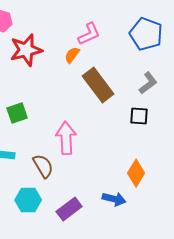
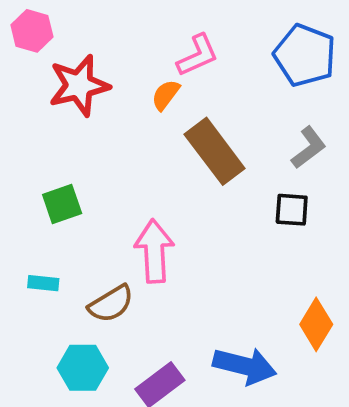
brown semicircle: (43, 166) -> (111, 304), turned 90
orange diamond: (136, 173) -> (316, 324), moved
blue arrow: (114, 199) -> (245, 366), size x1.4

